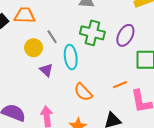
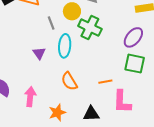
purple ellipse: (125, 35) -> (133, 37), moved
yellow circle: (34, 48) -> (72, 11), moved

